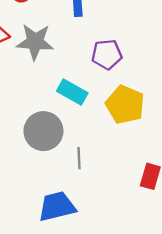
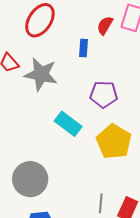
gray circle: (43, 131) -> (30, 179), moved
gray line: (79, 158) -> (101, 203), moved

